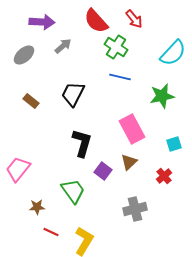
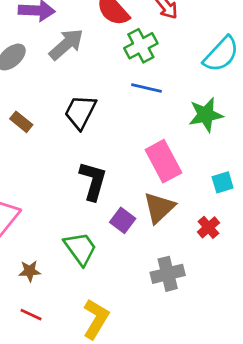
gray arrow: (63, 46) -> (66, 44), size x1.5
green cross: (116, 47) -> (141, 46), turned 30
brown triangle: (129, 162) -> (159, 208), size x1.4
red line: (51, 232) -> (31, 315), moved

